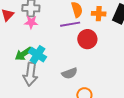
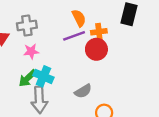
orange cross: (99, 14) -> (99, 32), moved
pink star: (31, 22) -> (31, 51), moved

